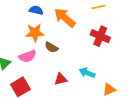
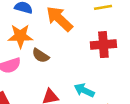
red cross: (100, 36) -> (103, 45), turned -30

